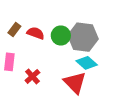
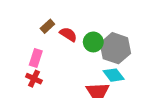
red cross: (32, 76) -> (34, 79), moved, turned -35

